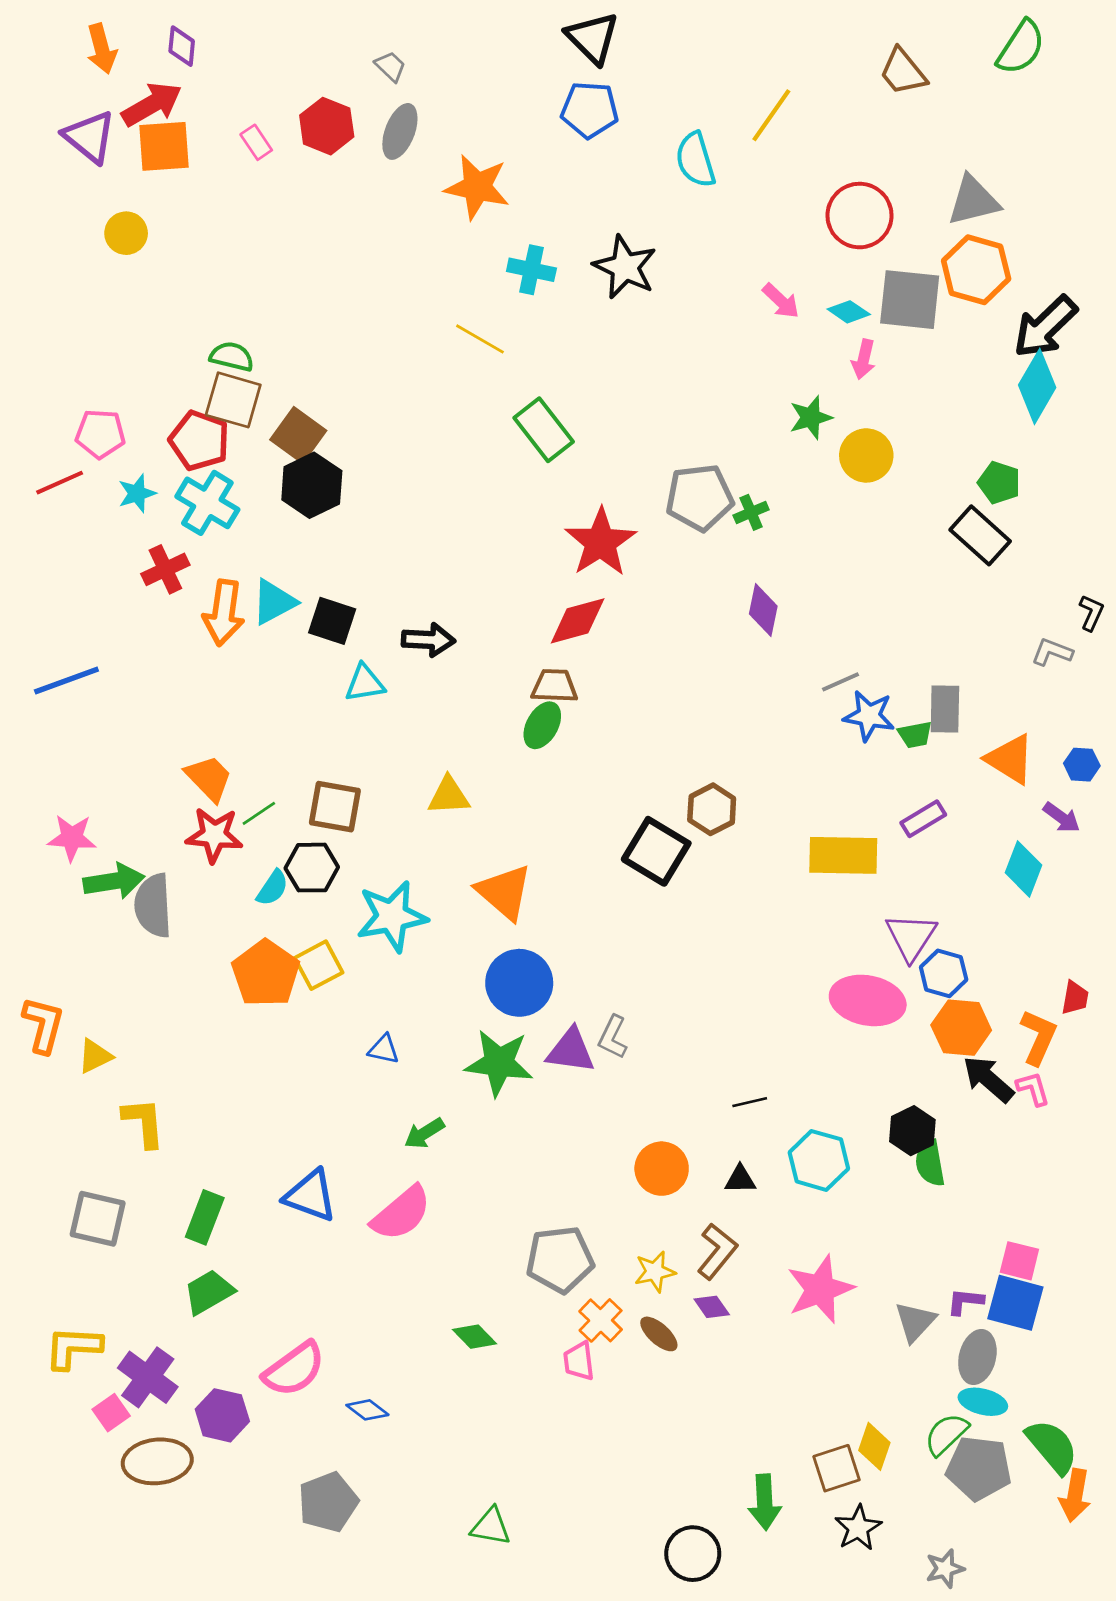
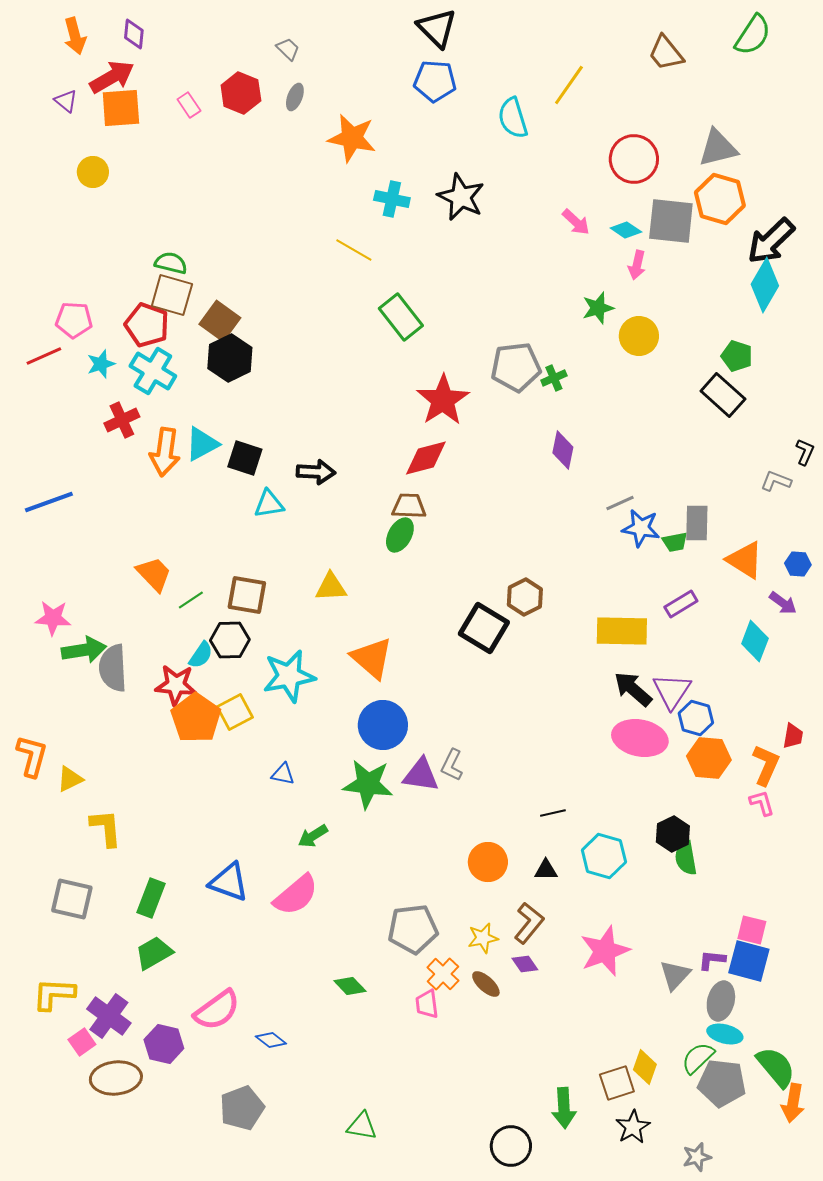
gray ellipse: (400, 131) -> (295, 97), size x0.7
purple triangle: (89, 137) -> (66, 101), size x0.6
red star: (214, 835) -> (176, 685), moved
black arrow: (988, 1079) -> (633, 689), moved

